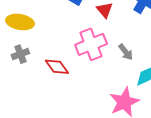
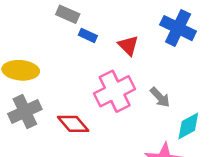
gray cross: (20, 54) -> (25, 112), size x1.4

